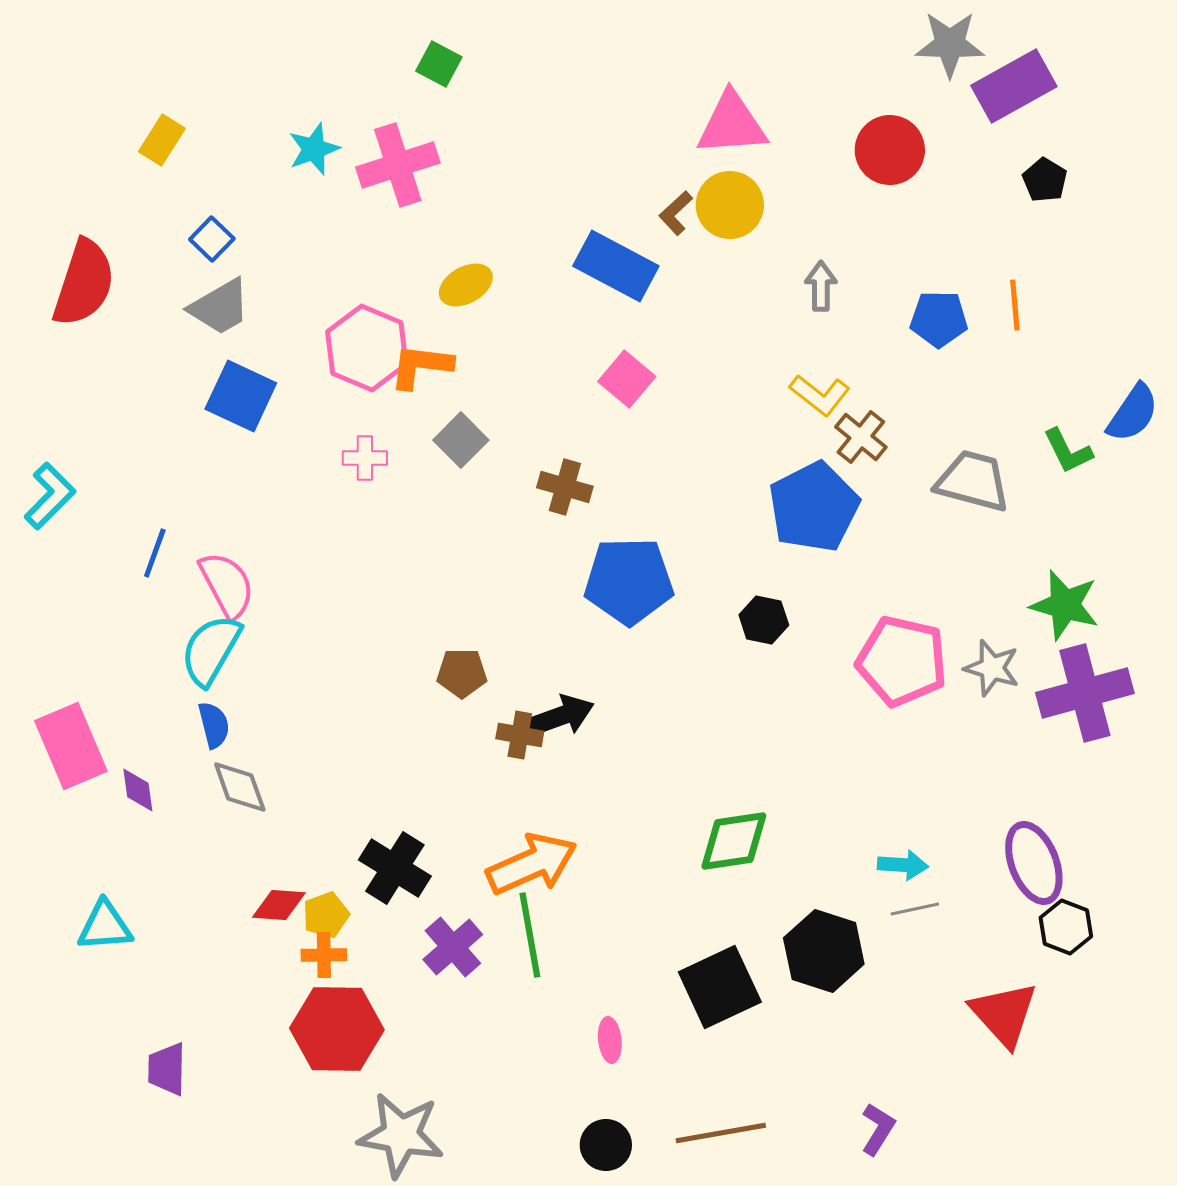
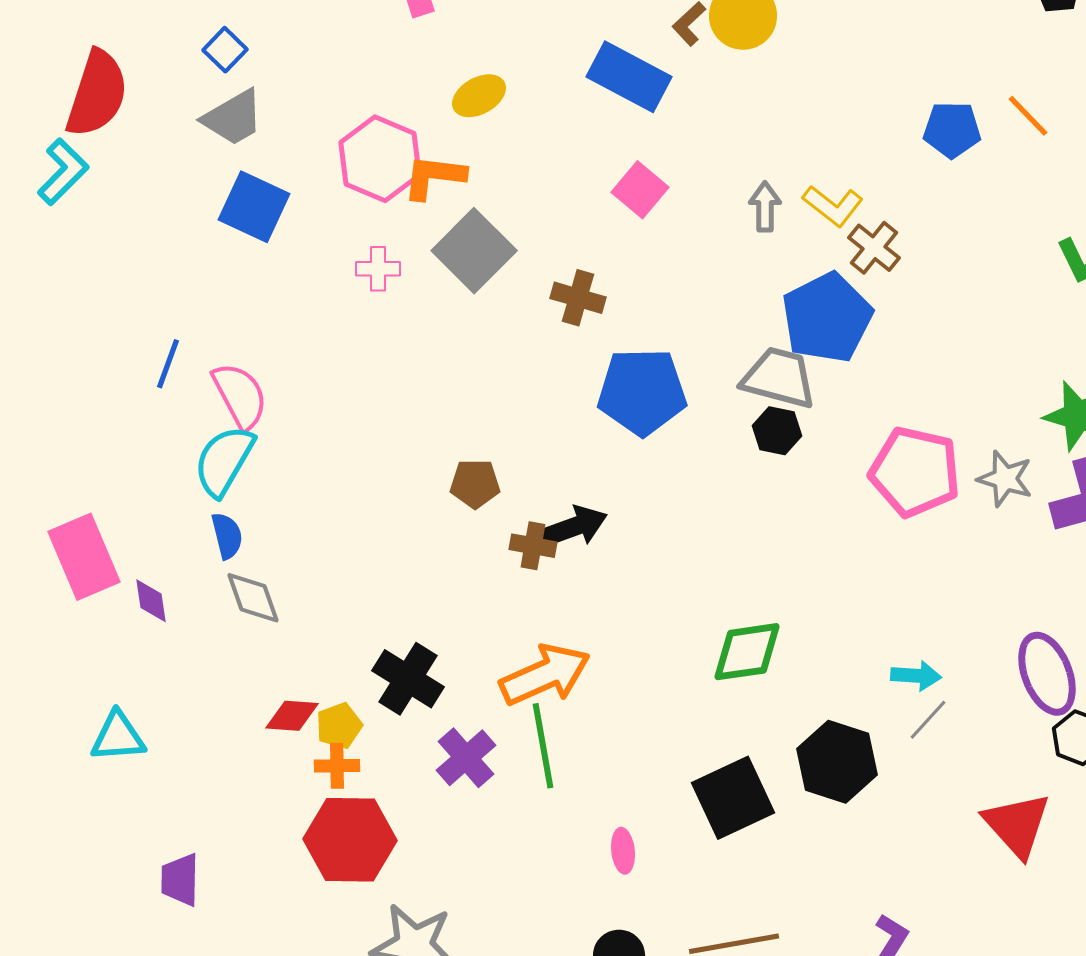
gray arrow: (821, 286) -> (765, 207), moved
orange line: (1015, 305) -> (1028, 116), turned -39
gray square: (461, 440) -> (474, 251), size x1.5
gray trapezoid: (973, 481) -> (779, 378), moved
cyan L-shape: (50, 496) -> (63, 172), moved
gray line: (915, 909) -> (928, 720), turned -36

